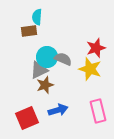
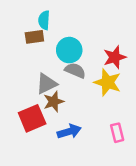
cyan circle: (47, 57) -> (69, 50), moved
pink rectangle: (98, 111) -> (117, 133), size x0.7
red square: (27, 118) -> (32, 118), moved

